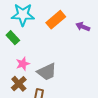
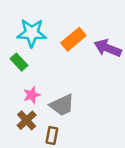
purple arrow: (83, 27) -> (108, 48), size x1.5

